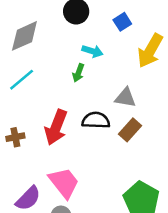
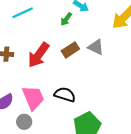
black semicircle: (96, 120) -> (65, 95), moved
brown rectangle: (130, 130) -> (70, 50), moved

